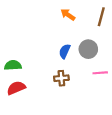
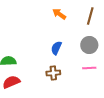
gray circle: (88, 49) -> (89, 45), moved

